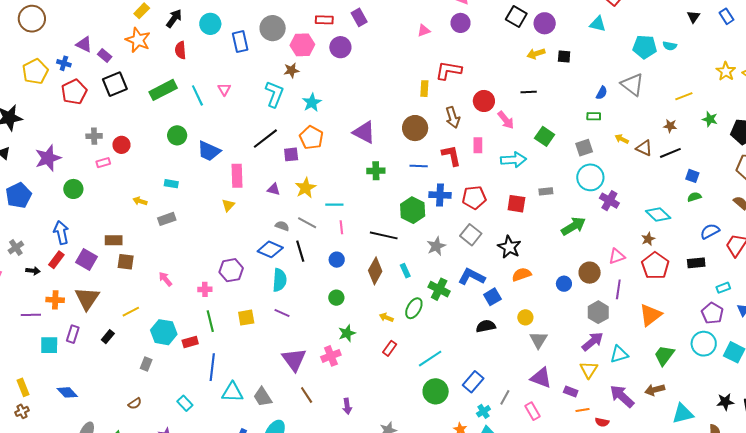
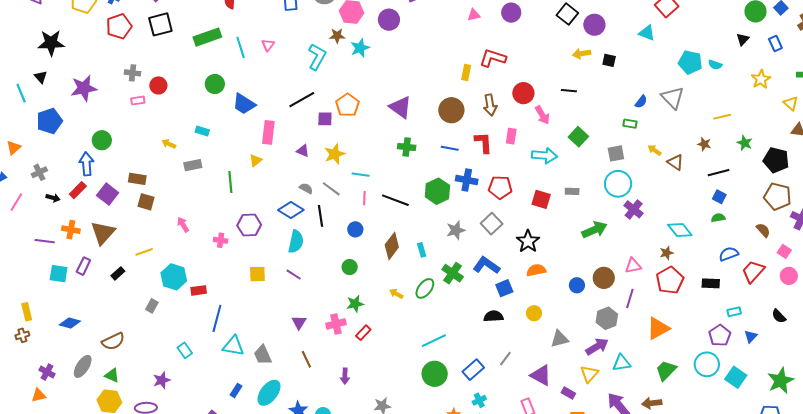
yellow star: (726, 71) -> (761, 79), moved
cyan star: (312, 102) -> (360, 48), moved
black line: (670, 153) -> (719, 173), moved
green circle: (73, 189) -> (102, 140), moved
black line: (384, 235) -> (395, 200), moved
green line: (210, 321) -> (230, 182), moved
gray triangle: (538, 340) -> (560, 339), moved, turned 36
red rectangle: (390, 348) -> (363, 333), moved
purple triangle: (294, 360) -> (299, 322), size x0.6
blue diamond: (67, 392) -> (70, 323), turned -40
gray line: (505, 397) -> (505, 359), moved
brown semicircle: (135, 404) -> (113, 341), moved, size x1.6

